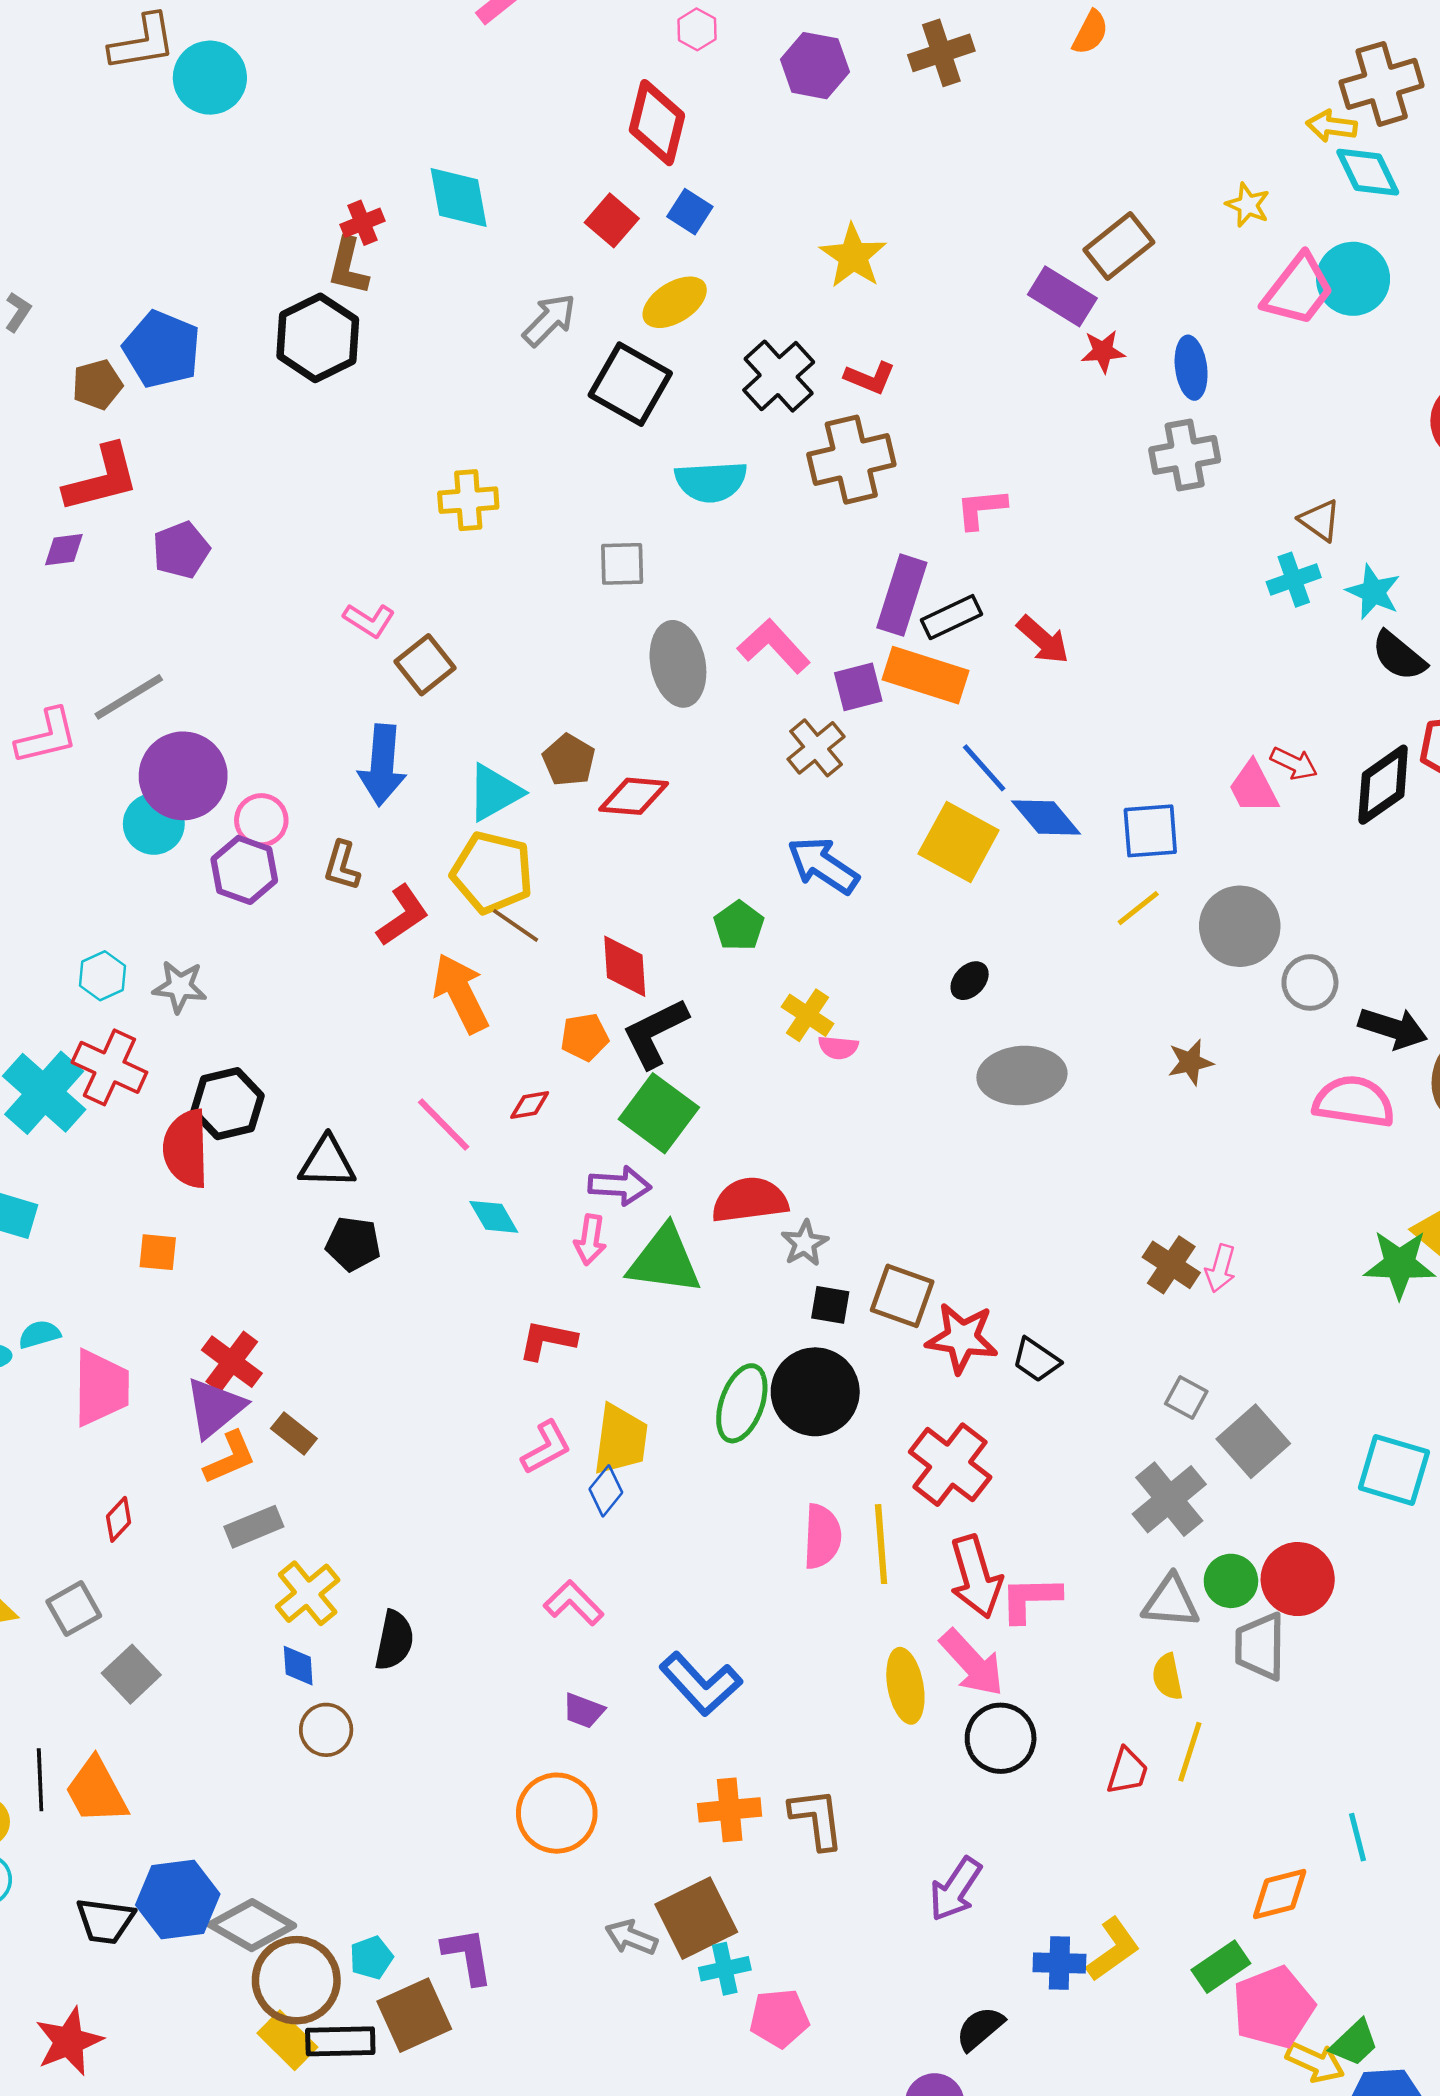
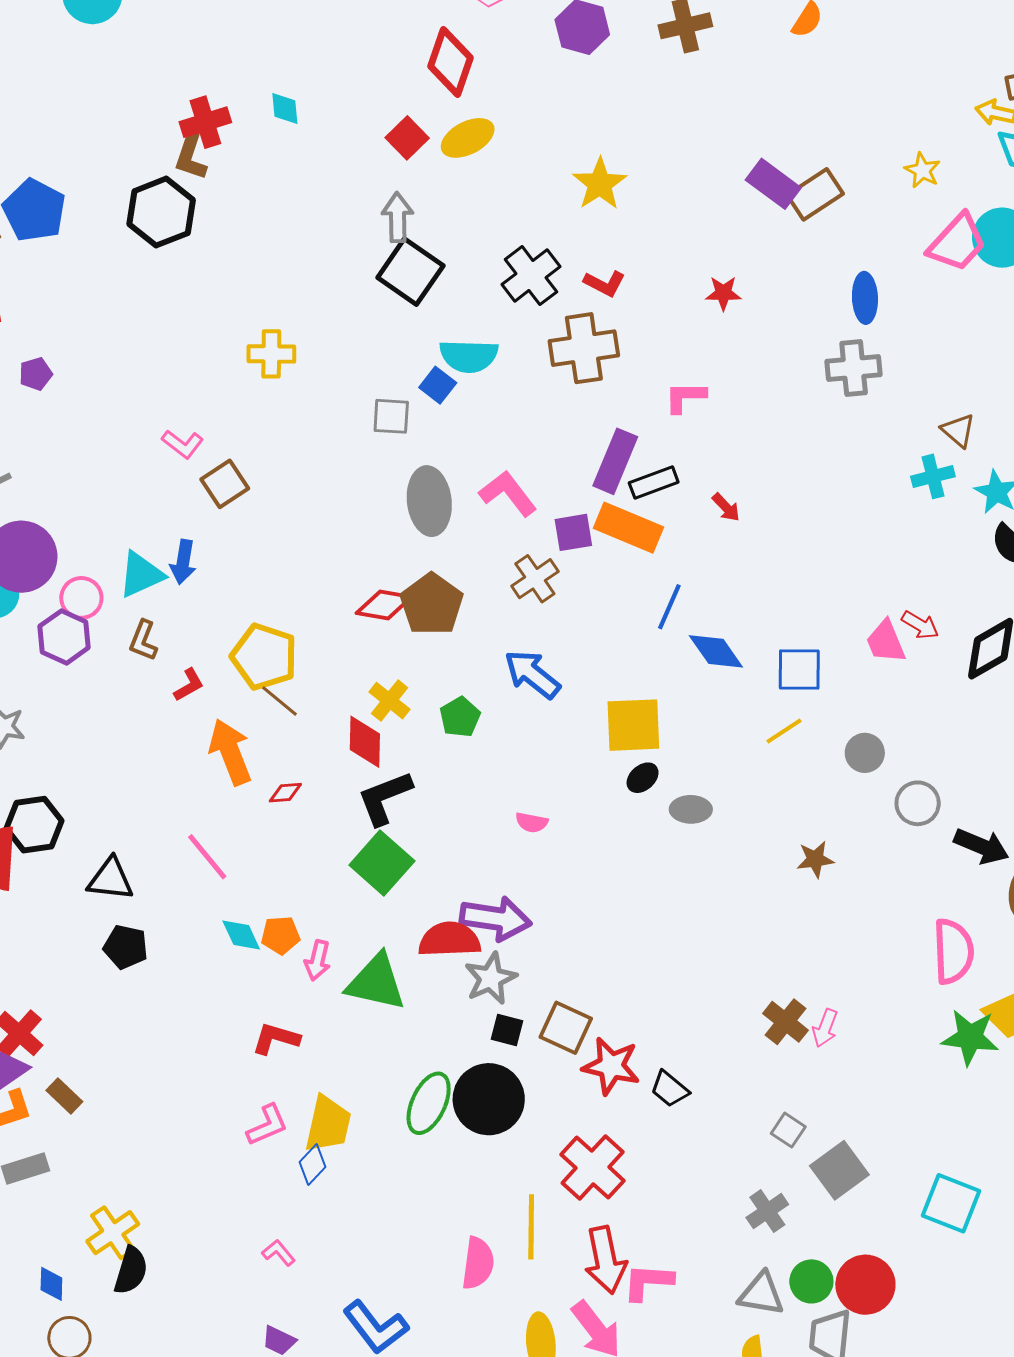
cyan diamond: (459, 197) -> (285, 109), size x0.6
blue square: (690, 212) -> (438, 385), moved
red cross: (362, 223) -> (205, 122), size x1.4
purple rectangle: (1062, 296) -> (773, 184), moved
yellow ellipse: (675, 302) -> (468, 138), moved
gray arrow: (549, 320) -> (398, 217), moved, turned -51
red star: (1103, 351) -> (723, 293), moved
purple pentagon: (181, 550) -> (36, 374), size x0.7
red arrow: (1043, 640) -> (726, 507), size x0.7
brown pentagon: (569, 760) -> (432, 604), moved, size x1.5
blue arrow: (382, 765) -> (183, 562), size x0.7
blue line: (984, 768) -> (669, 607), turned 60
cyan triangle: (494, 792) -> (141, 575), moved
yellow square: (959, 842) -> (633, 725), moved, turned -36
red L-shape: (403, 915) -> (189, 685), size x0.7
gray circle: (1240, 926) -> (865, 753), size x0.6
yellow cross: (808, 1015) -> (390, 701), moved
orange pentagon: (585, 1037) -> (281, 935), moved
gray ellipse: (1022, 1076) -> (691, 809), moved, size x0.6
pink semicircle: (1354, 1102) -> (953, 951), moved, turned 74
red diamond: (530, 1105) -> (285, 793), moved
purple arrow: (620, 1186) -> (496, 919), moved, size x1.4
gray star: (805, 1243) -> (491, 978), size x1.4
gray cross: (1169, 1499) -> (767, 1211), size x0.7
pink semicircle: (822, 1536) -> (478, 1263), moved
yellow cross: (308, 1593) -> (113, 1233), moved
pink L-shape: (574, 1603) -> (279, 1253), size x0.7

